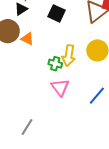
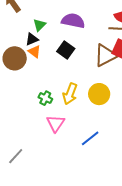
orange triangle: (27, 39) -> (34, 52), moved
green cross: (55, 64) -> (45, 98), moved

